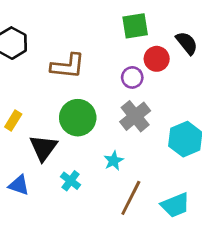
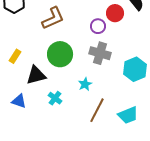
brown L-shape: (68, 66) -> (53, 18), turned -30
gray cross: (135, 116) -> (100, 53), turned -35
black triangle: (43, 148) -> (36, 75), turned 40

